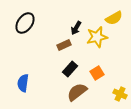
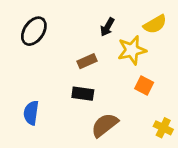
black arrow: (76, 28) -> (107, 27), moved
black rectangle: (70, 69) -> (83, 94), moved, turned 56
orange square: (97, 73) -> (144, 86), moved, turned -32

